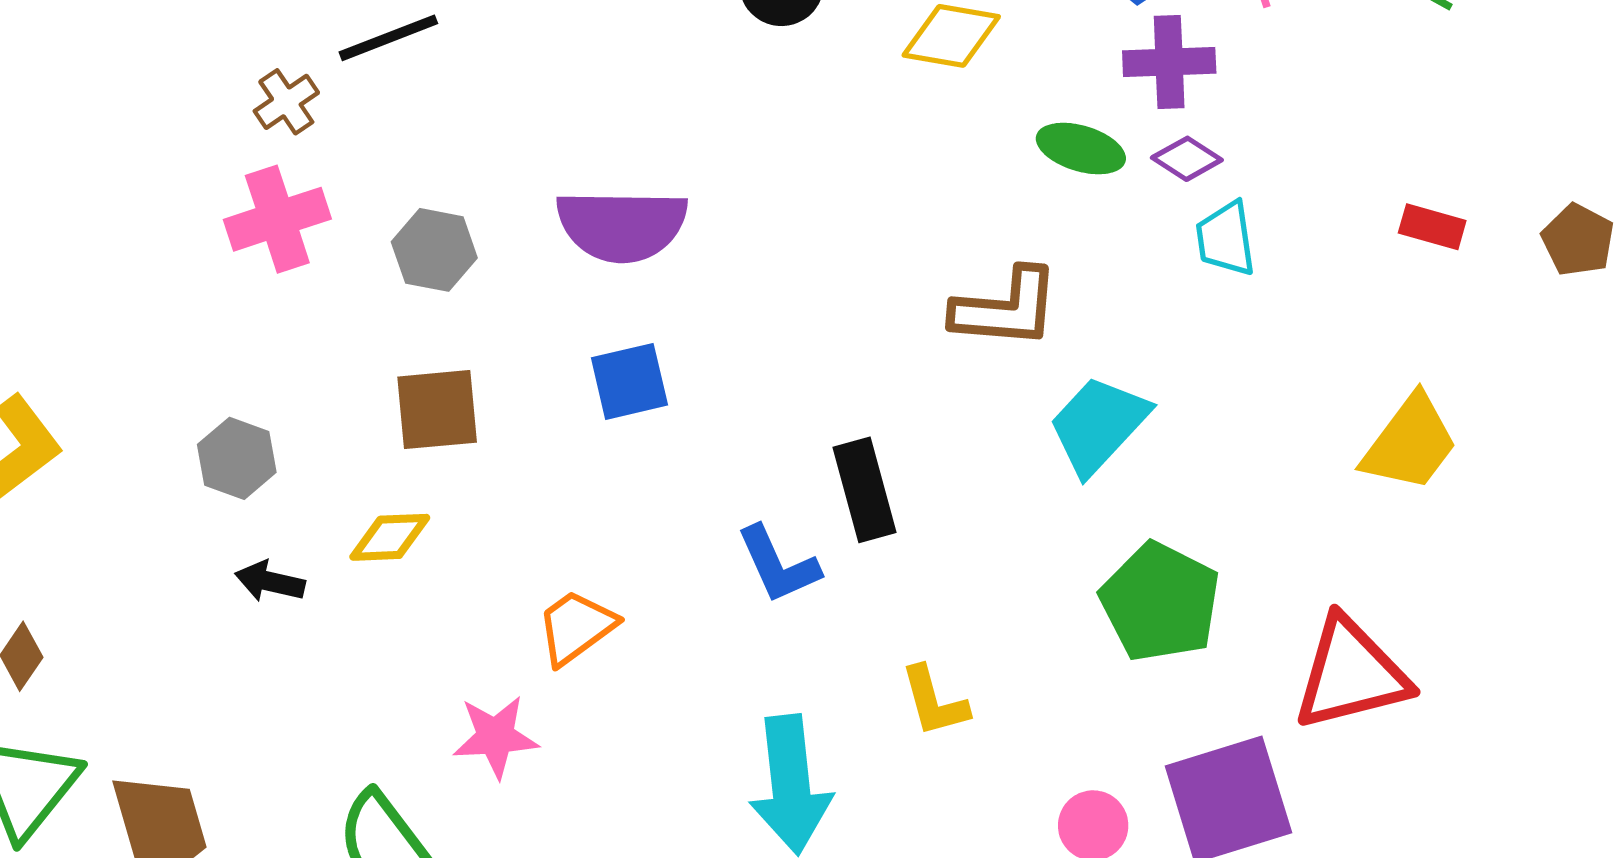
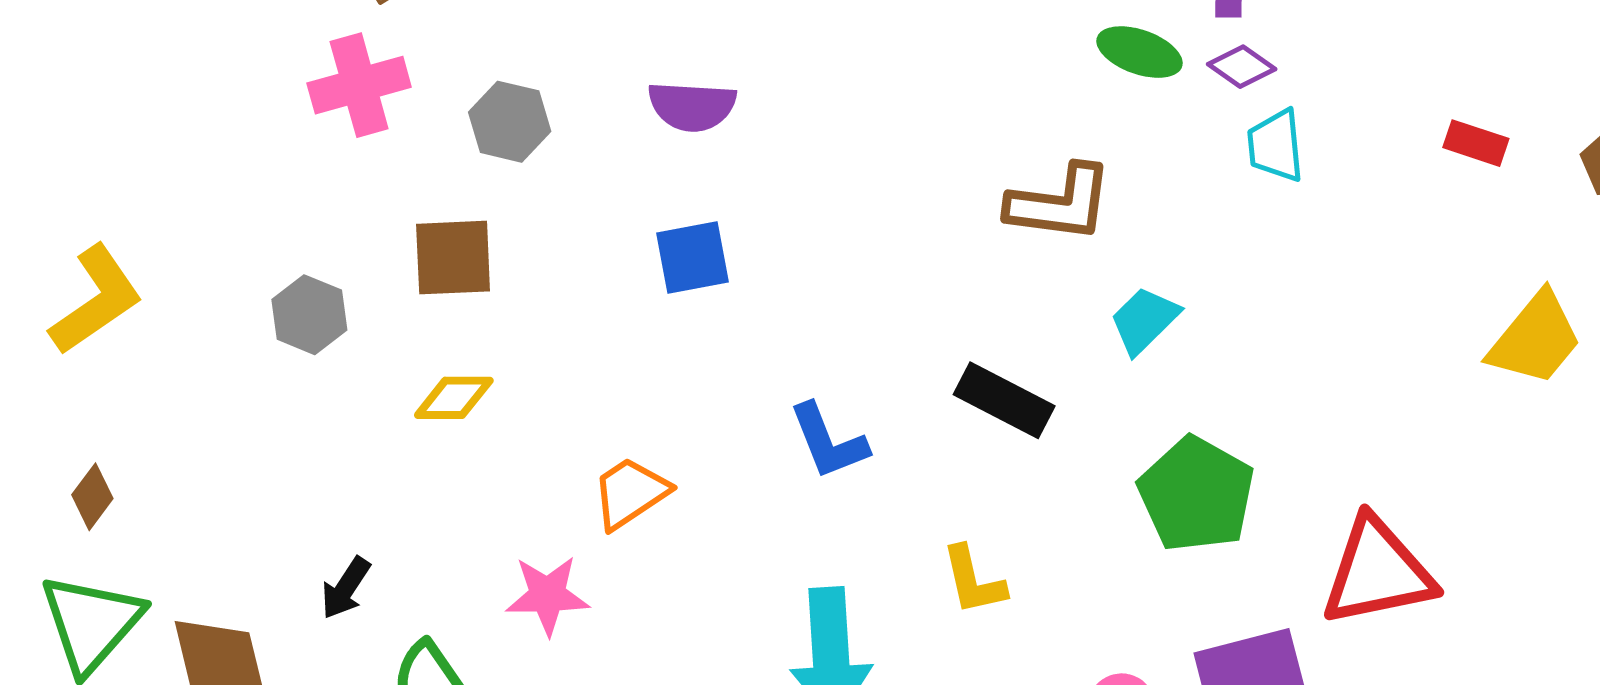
purple semicircle: (622, 225) -> (692, 106), size x0.7
brown square: (437, 410) -> (453, 258), moved
cyan trapezoid: (1098, 425) -> (1144, 320), size x0.7
yellow trapezoid: (1410, 443) -> (1535, 339), moved
black rectangle: (865, 490) -> (1004, 400), moved, turned -50
black arrow: (270, 581) -> (346, 588), moved, turned -72

